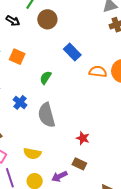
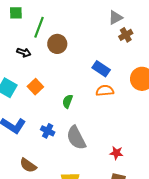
blue rectangle: (72, 52) -> (101, 69), moved
orange square: (17, 57) -> (35, 87), turned 35
orange semicircle: (98, 72) -> (105, 91), moved

